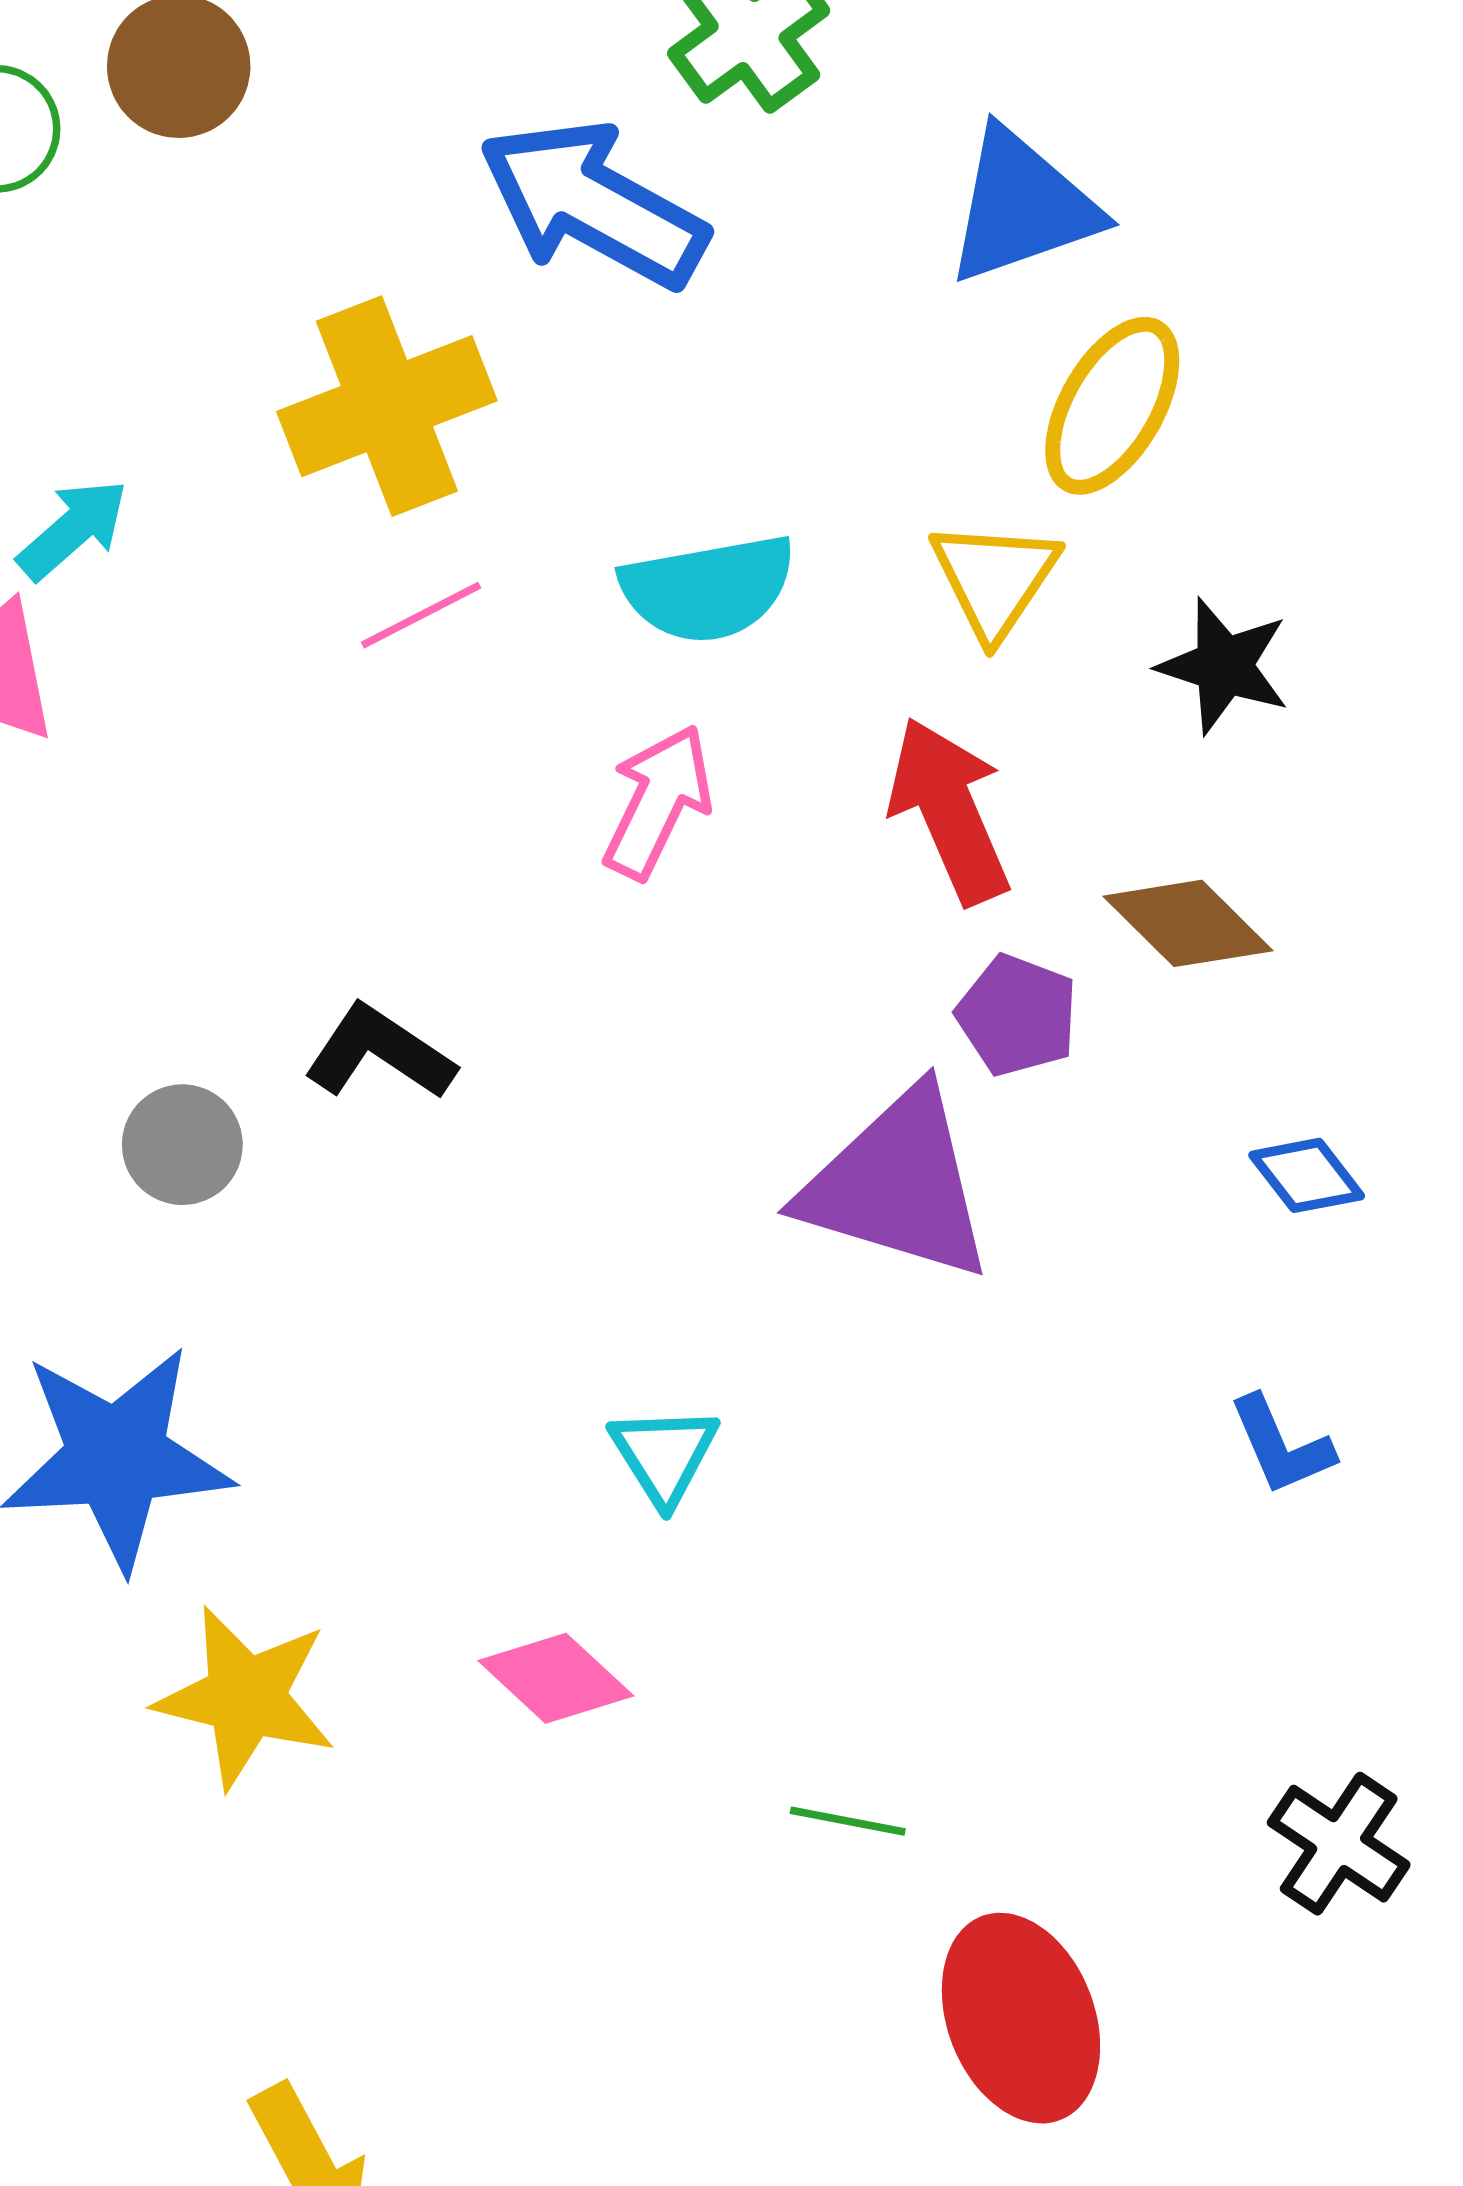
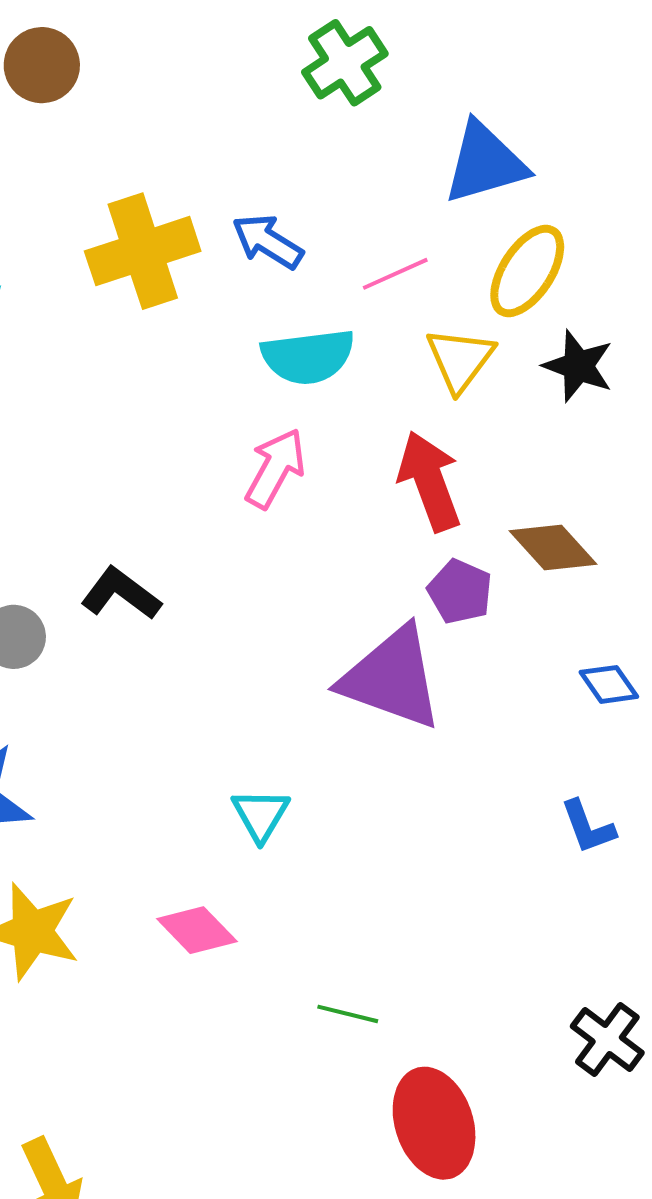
blue arrow: (593, 204) -> (268, 241), moved, size x0.6
pink line: (421, 615) -> (395, 274), moved
black star: (1224, 666) -> (578, 366), moved

